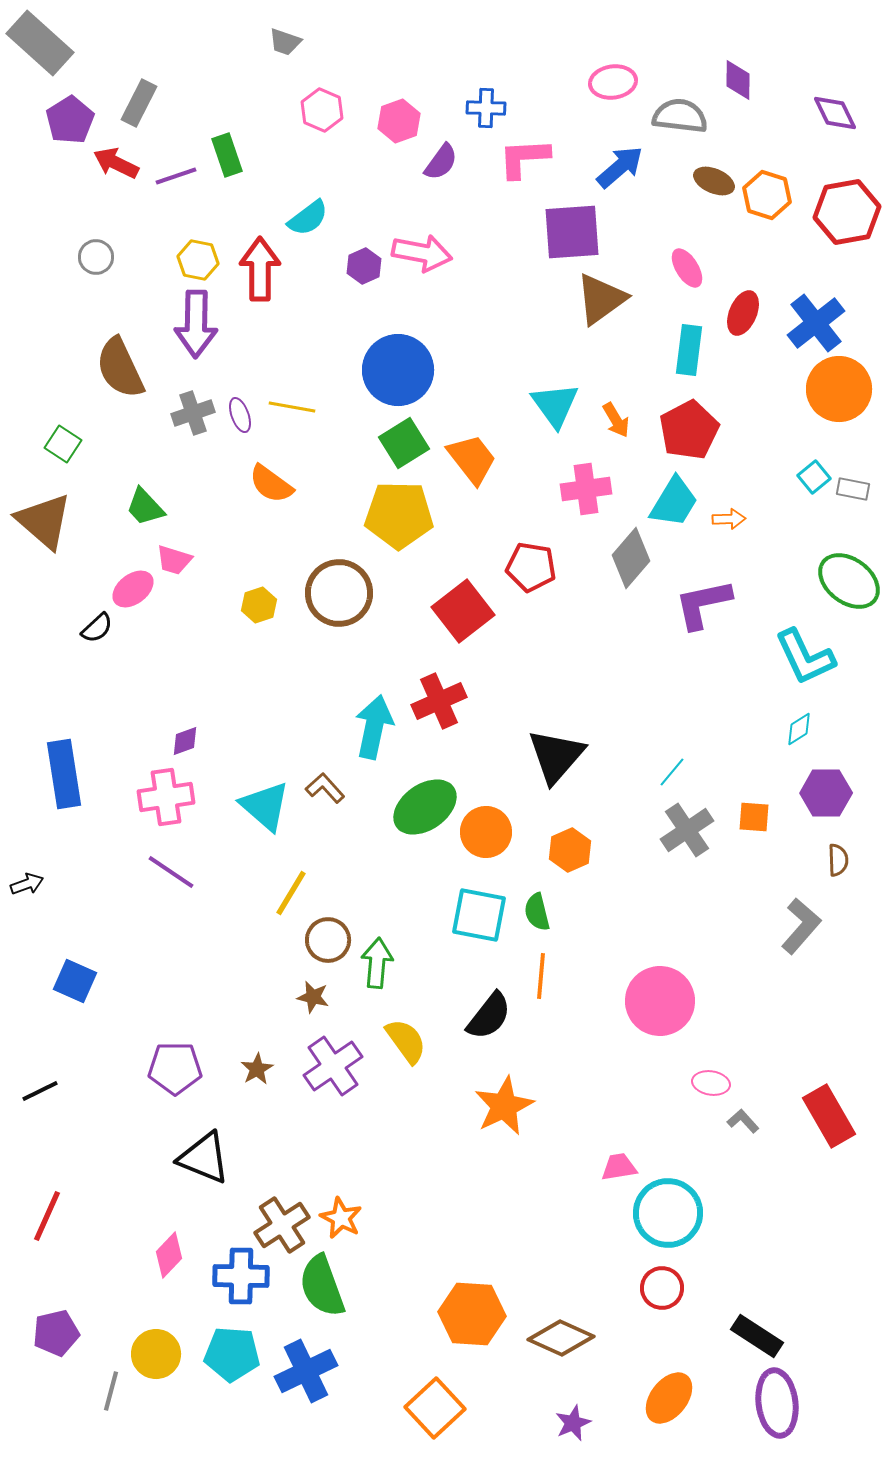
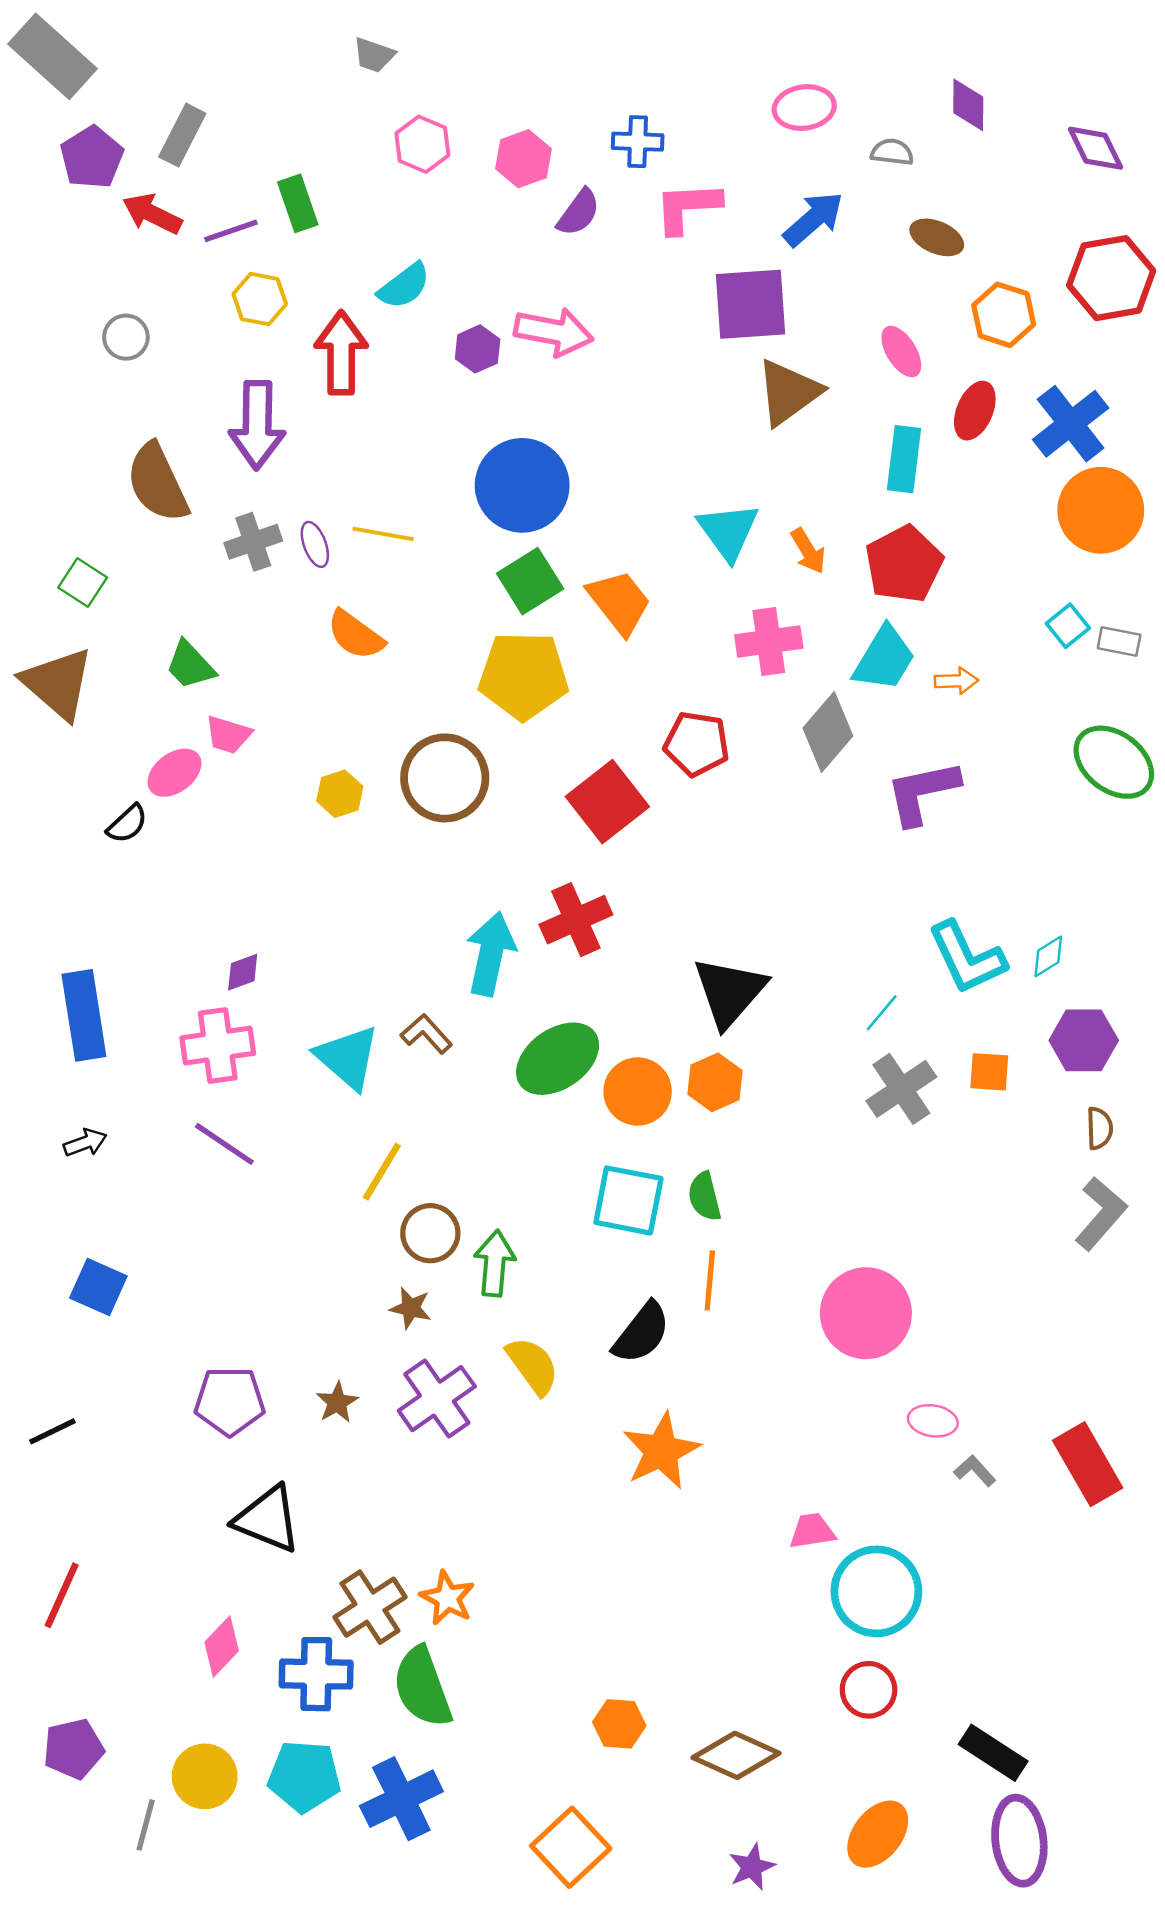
gray semicircle: (680, 116) -> (892, 152), size x0.6
orange hexagon: (767, 195) -> (1004, 315), moved
yellow hexagon: (198, 260) -> (260, 299), moved
cyan L-shape: (805, 657) -> (967, 958), moved
orange hexagon: (570, 850) -> (715, 1082), moved
black arrow: (27, 884) -> (85, 1143), moved
gray L-shape: (801, 926) -> (1101, 1214), moved
orange hexagon: (472, 1314) -> (619, 1724), size x0.6

